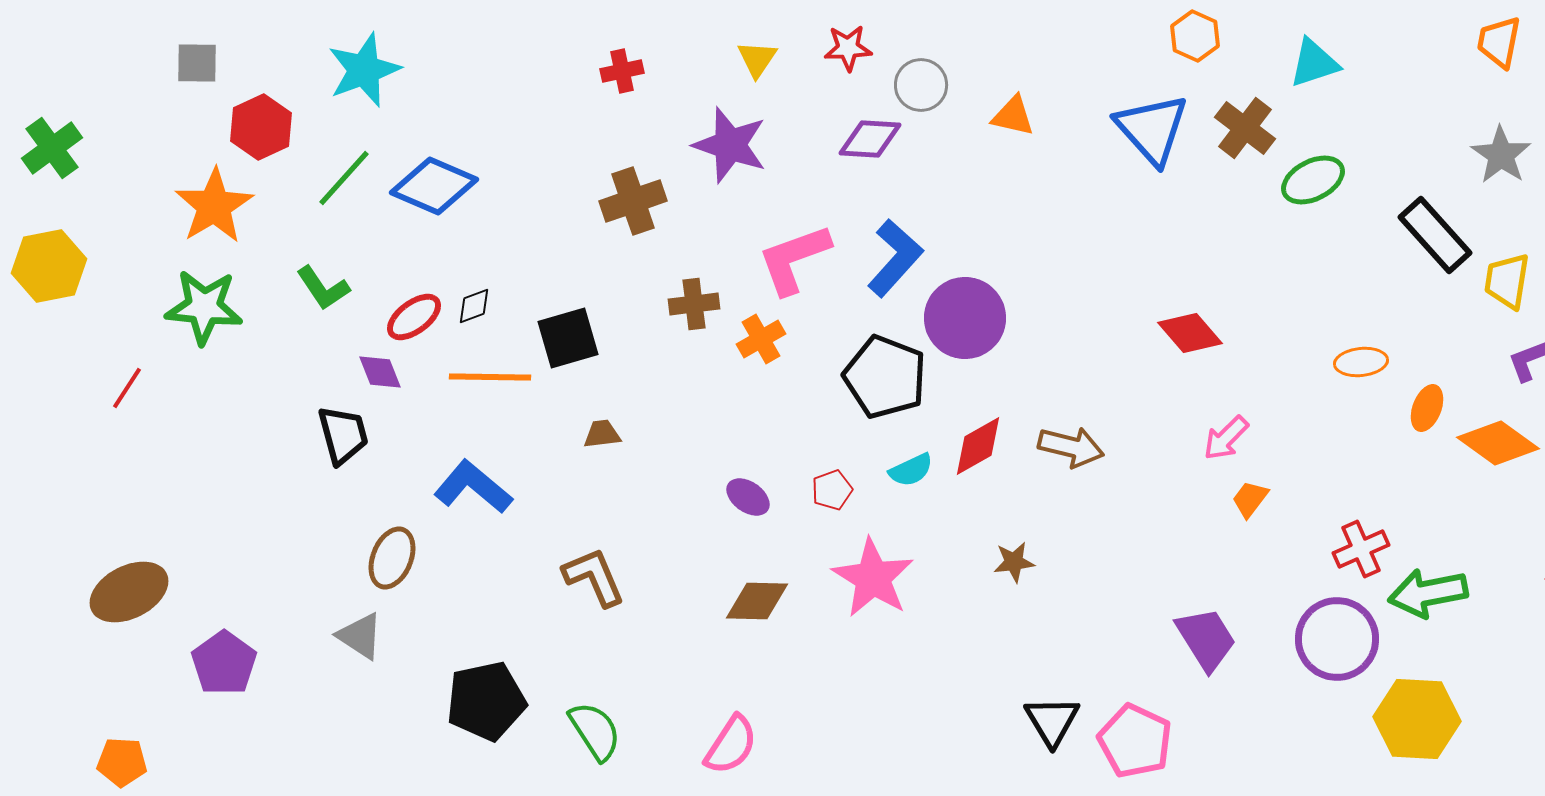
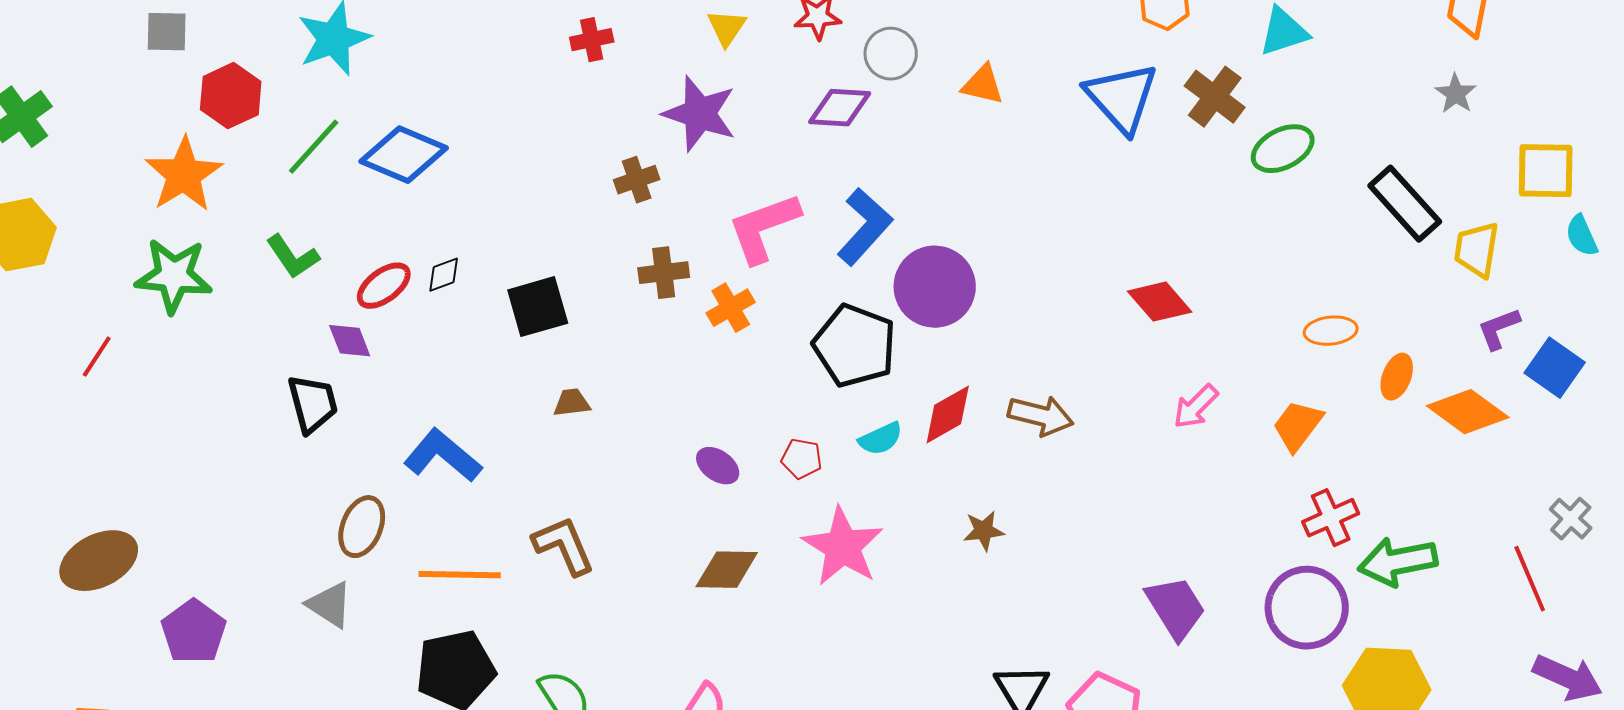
gray star: (1501, 155) -> (1456, 94), moved, size x0.7
brown cross: (633, 201) -> (637, 180), moved, size x0.7
orange line: (490, 377) -> (460, 575), moved
red pentagon: (832, 490) -> (802, 459), turned 30
orange trapezoid: (1250, 499) -> (1298, 426), moved, size x1.4

